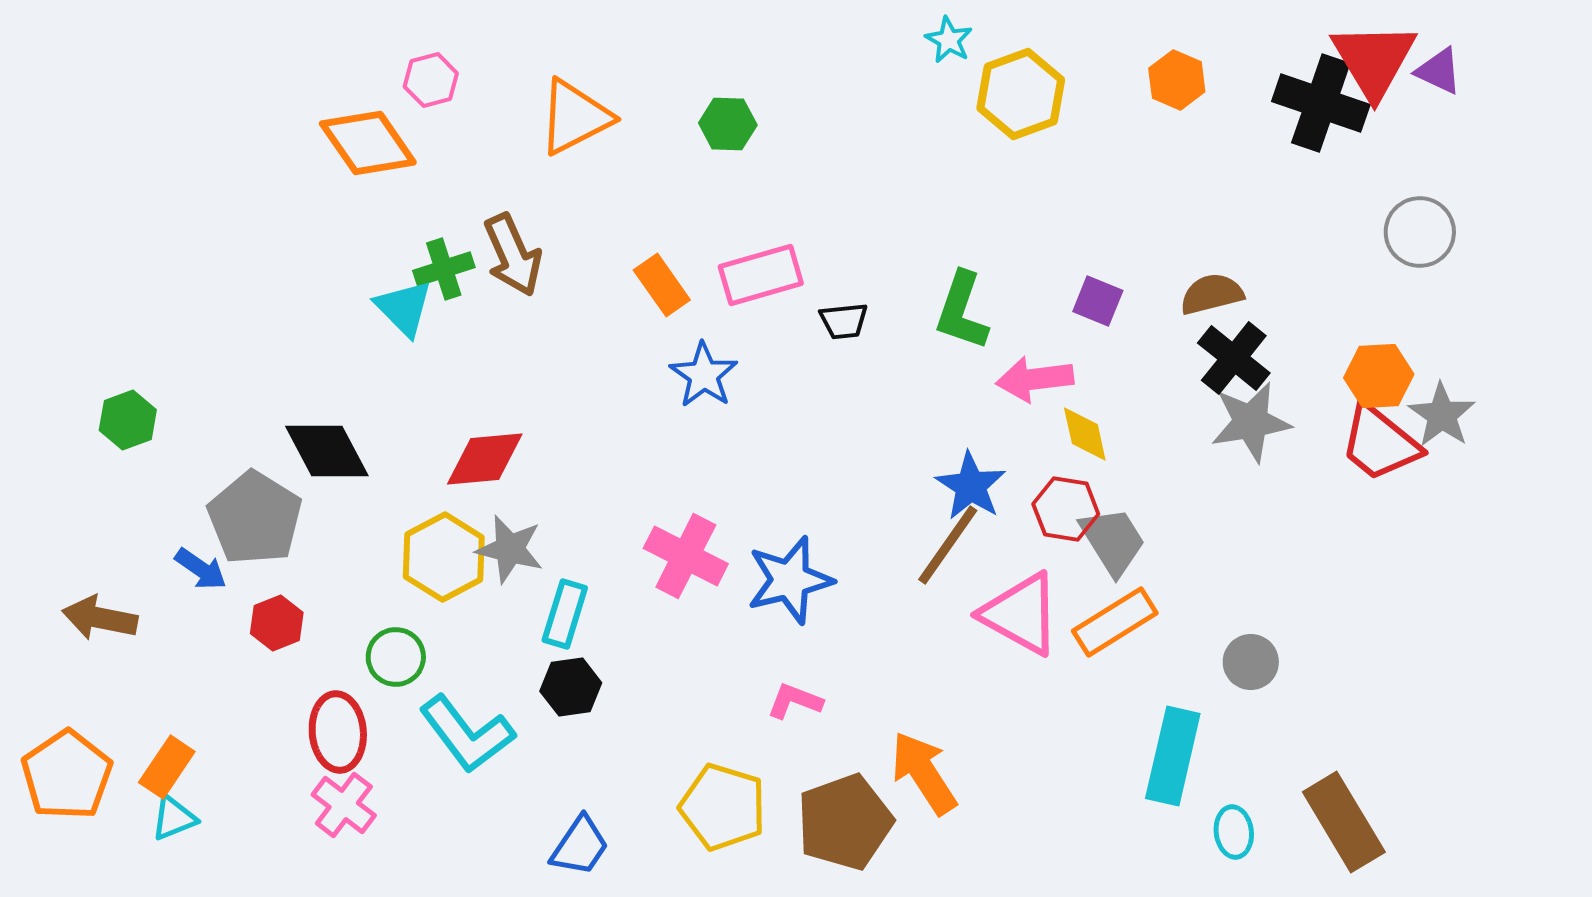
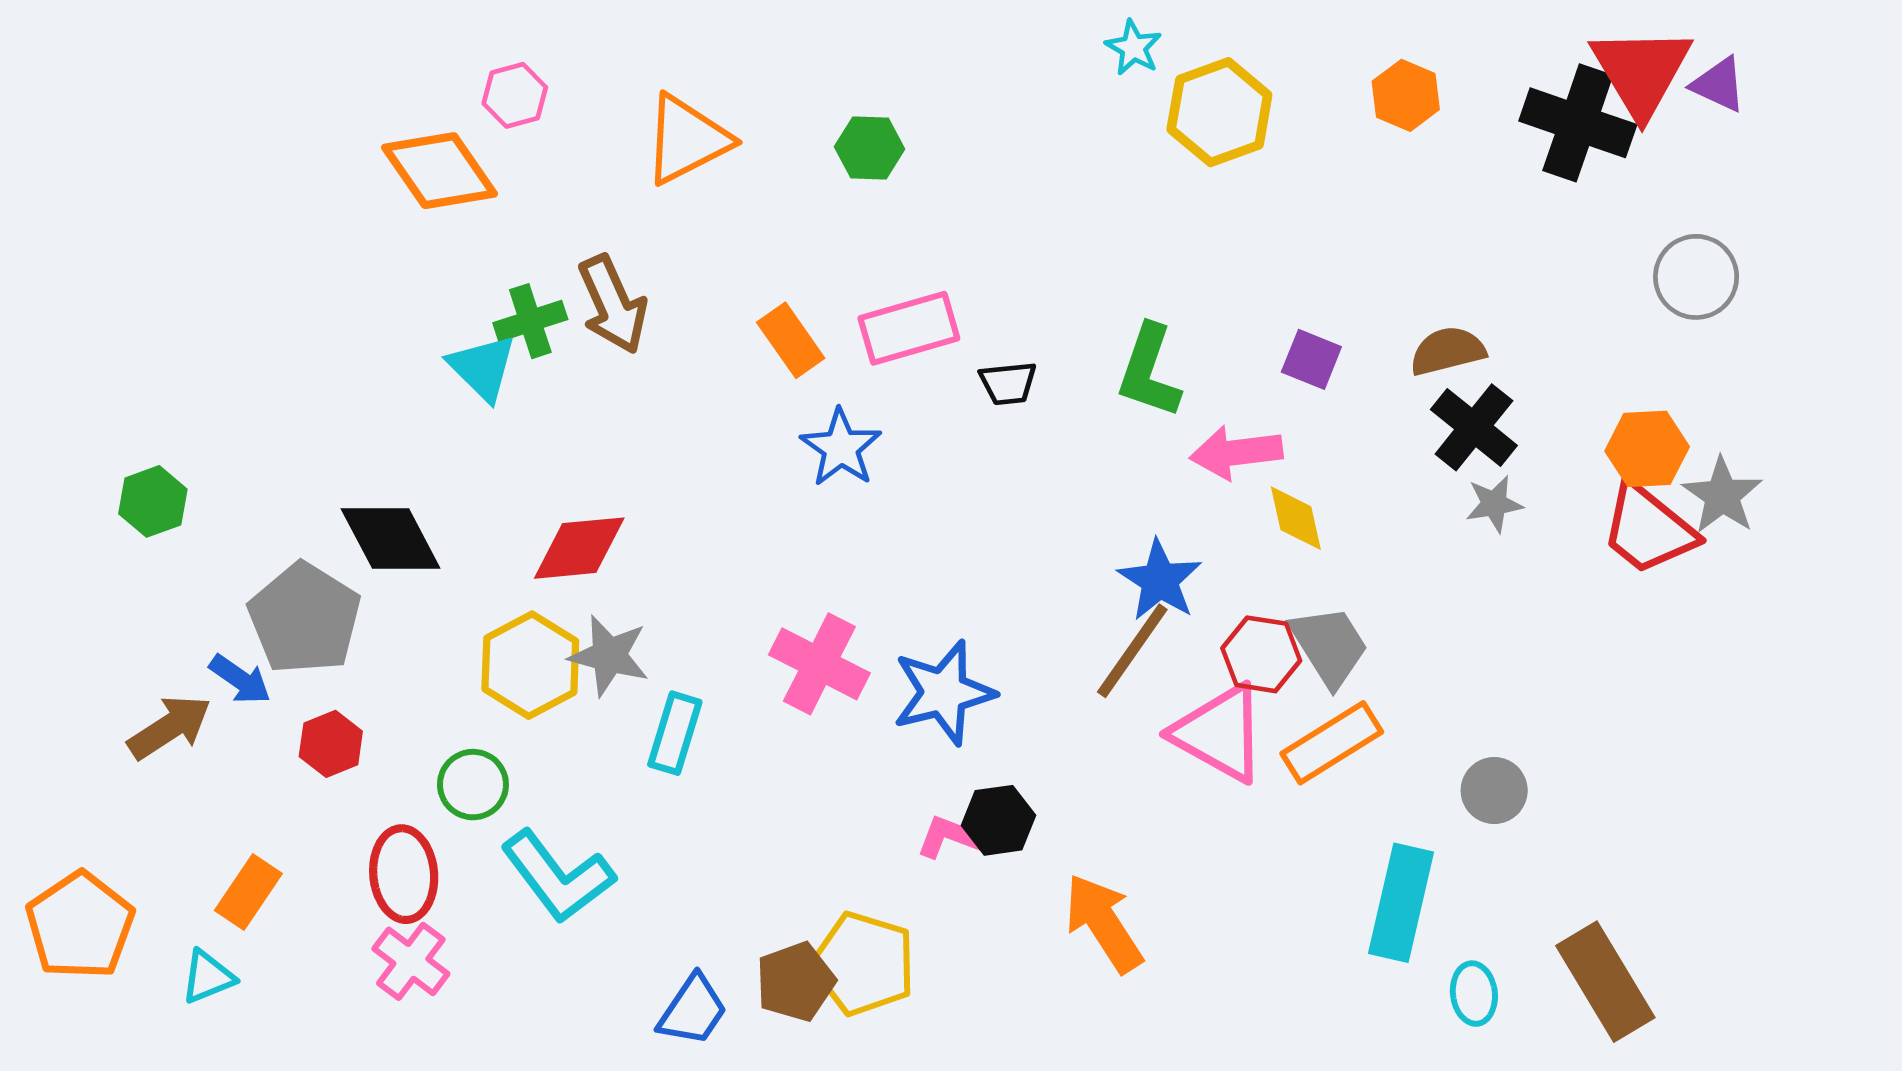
gray star: (1251, 422) -> (1494, 504), size x0.6
red hexagon: (1066, 509) -> (1261, 654), moved
brown arrow: (100, 618) -> (170, 727), moved, turned 136
black hexagon: (571, 687) -> (999, 820), moved
orange rectangle: (167, 767) -> (248, 892), moved
brown pentagon: (845, 822) -> (795, 982), moved, size x0.7

